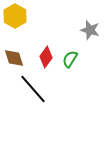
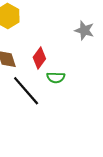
green semicircle: (70, 59) -> (56, 77), moved, turned -120

